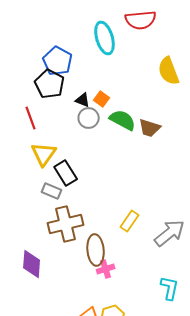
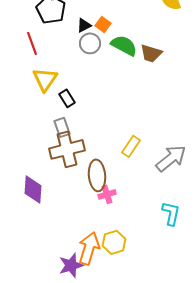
black triangle: (83, 100) -> (84, 25), turned -49
black rectangle: (66, 173) -> (67, 98), size x0.7
gray rectangle: (52, 191) -> (62, 127), moved, turned 48

